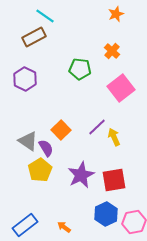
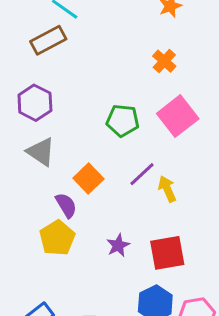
green pentagon: (80, 69) -> (123, 121), moved
gray triangle: (28, 141) -> (41, 152), moved
purple star: (81, 175) -> (118, 245), size x0.6

